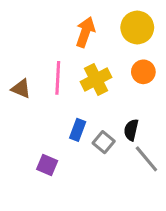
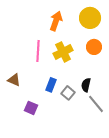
brown triangle: (21, 89) -> (14, 80), moved

